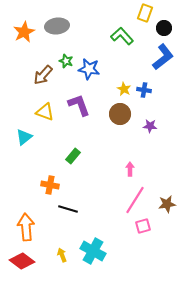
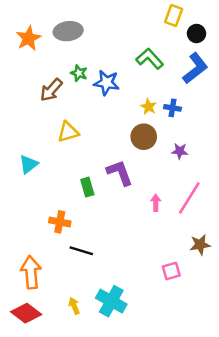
green L-shape: (122, 36) -> (150, 59), moved
purple L-shape: (79, 105) -> (120, 173), moved
yellow triangle: (45, 112) -> (68, 132), moved, turned -36
green rectangle: (73, 156) -> (87, 187), turned -56
pink line: (135, 200) -> (189, 198), moved

